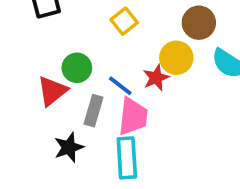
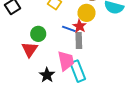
blue line: (120, 86) -> (69, 29), moved
gray rectangle: (93, 111) -> (79, 40), moved
pink trapezoid: (133, 117) -> (66, 61), moved

